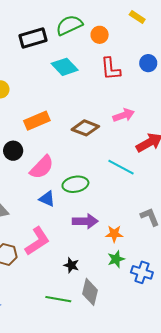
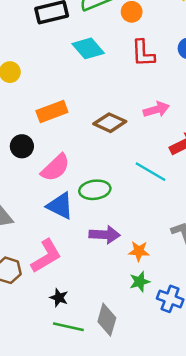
blue triangle: (47, 199) -> (60, 206), size x1.4
black star: (71, 265) -> (59, 298), moved

